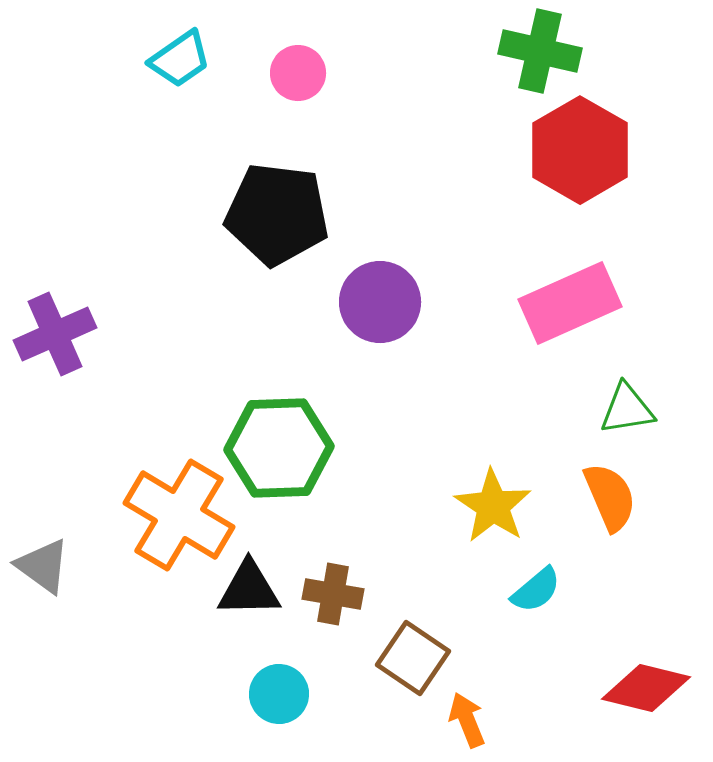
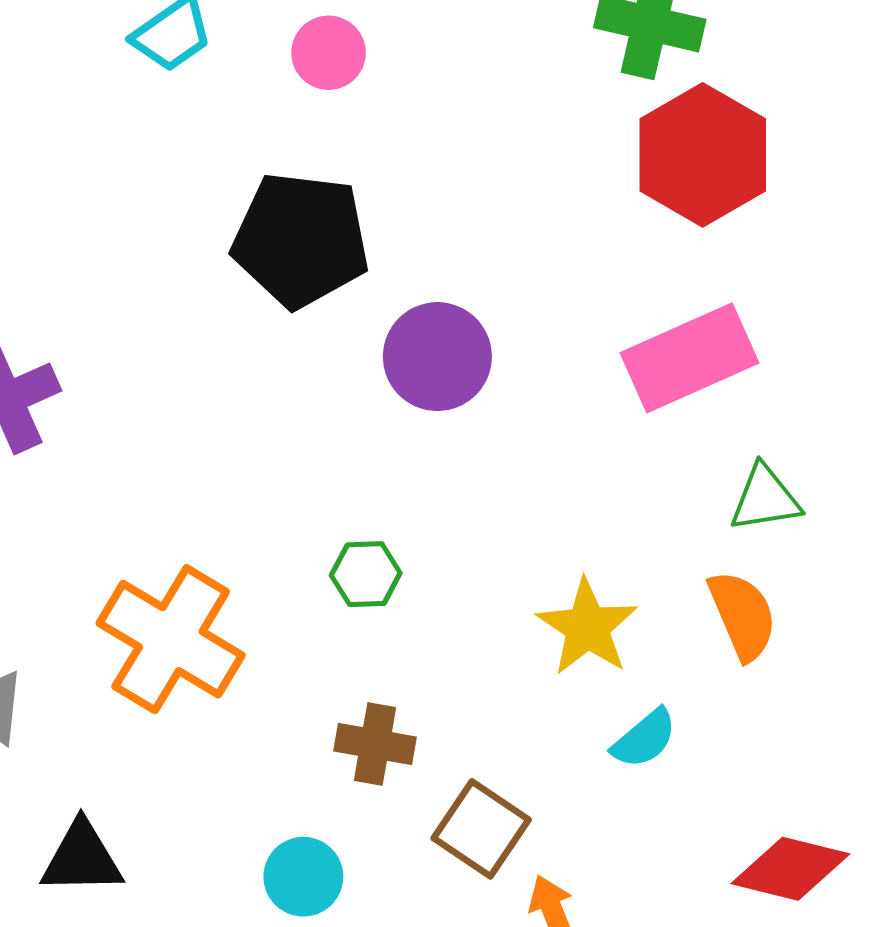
green hexagon: (279, 448) -> (366, 574), moved, size x0.5
black triangle: (249, 589) -> (82, 858), moved

